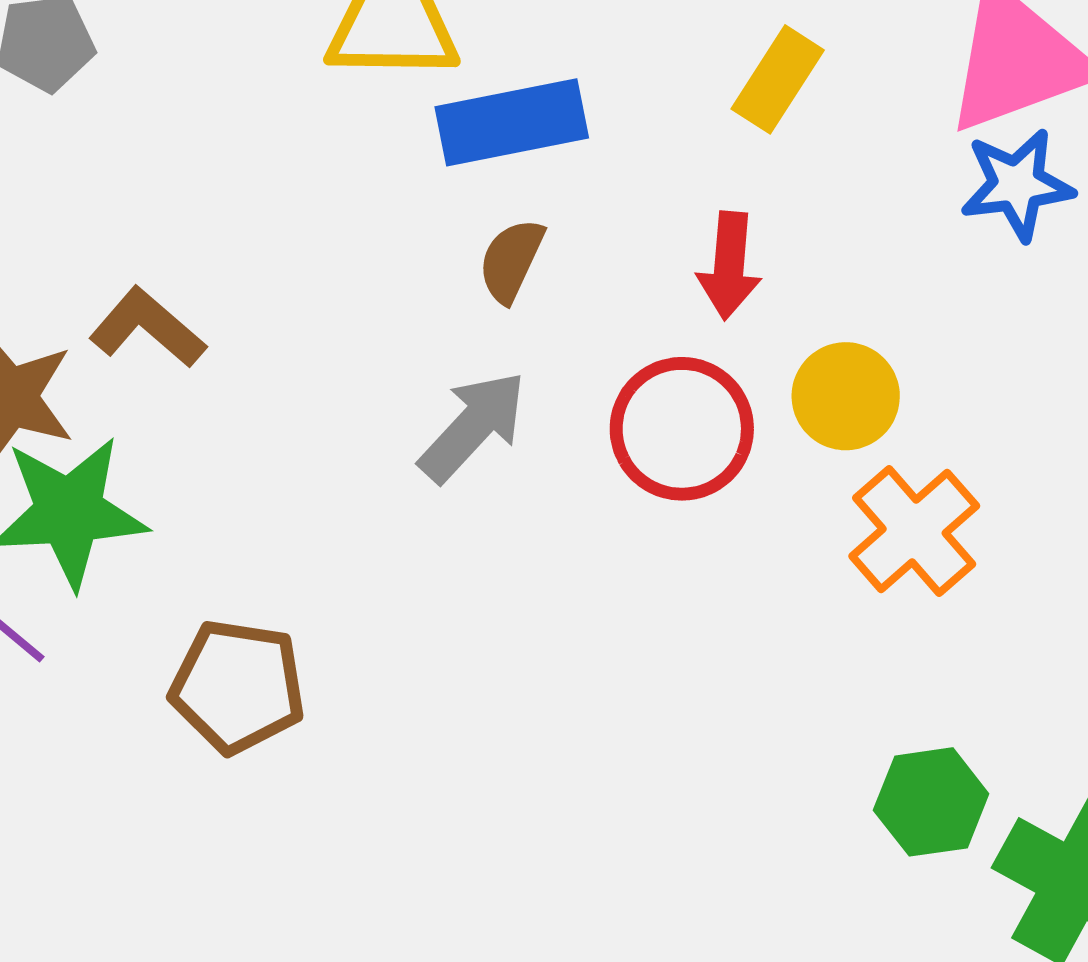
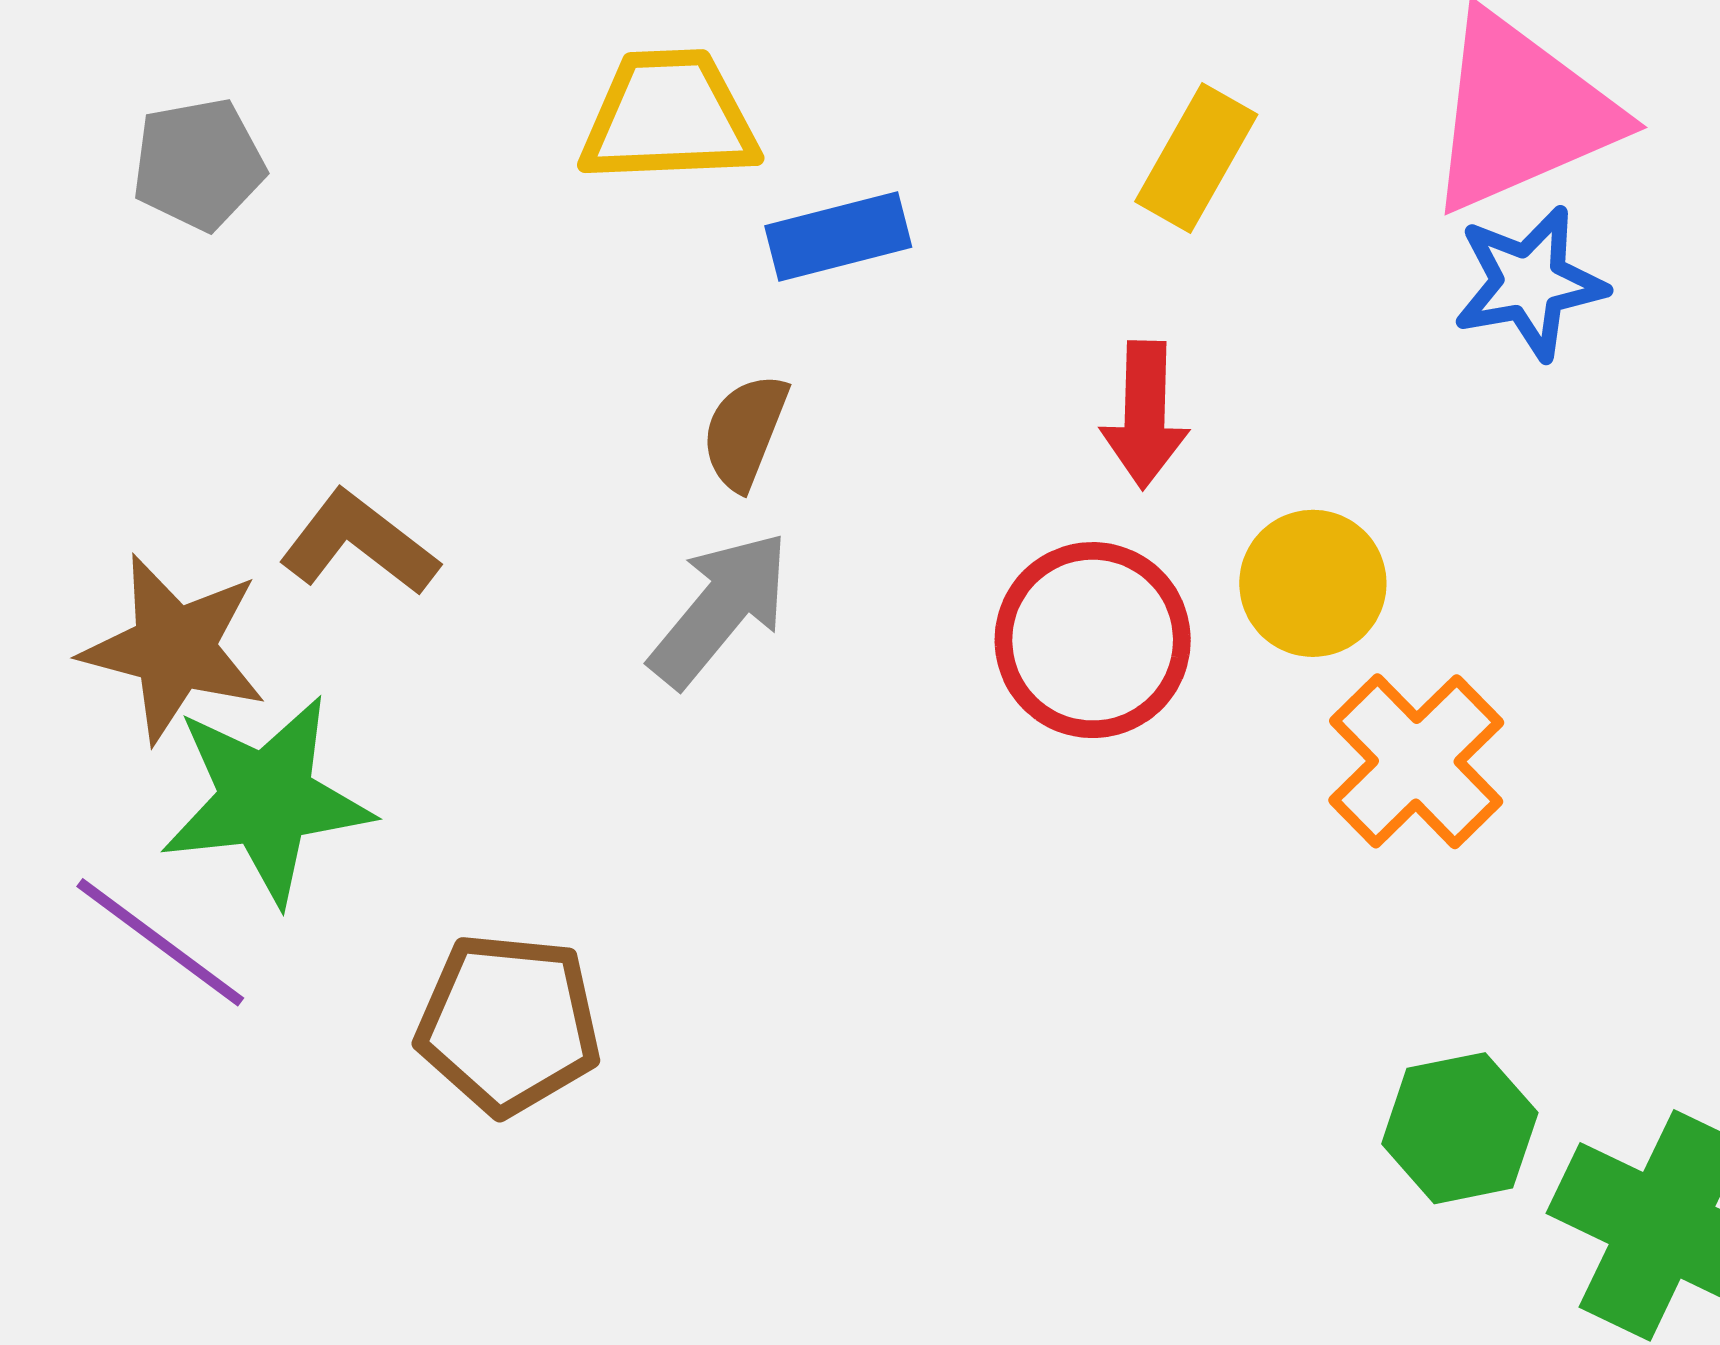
blue rectangle: (512, 122) -> (838, 237), size x0.7
brown semicircle: (511, 260) -> (745, 432), moved
gray arrow: (473, 427) -> (720, 609), moved

